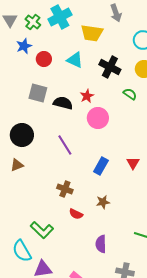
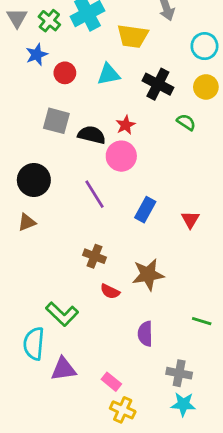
cyan triangle: (75, 60) -> (109, 74), turned -36
pink circle: (98, 118) -> (121, 156), moved
blue rectangle: (101, 166) -> (145, 210), moved
brown star: (103, 202) -> (148, 275), size x1.6
cyan semicircle: (22, 251) -> (34, 344), turned 35

